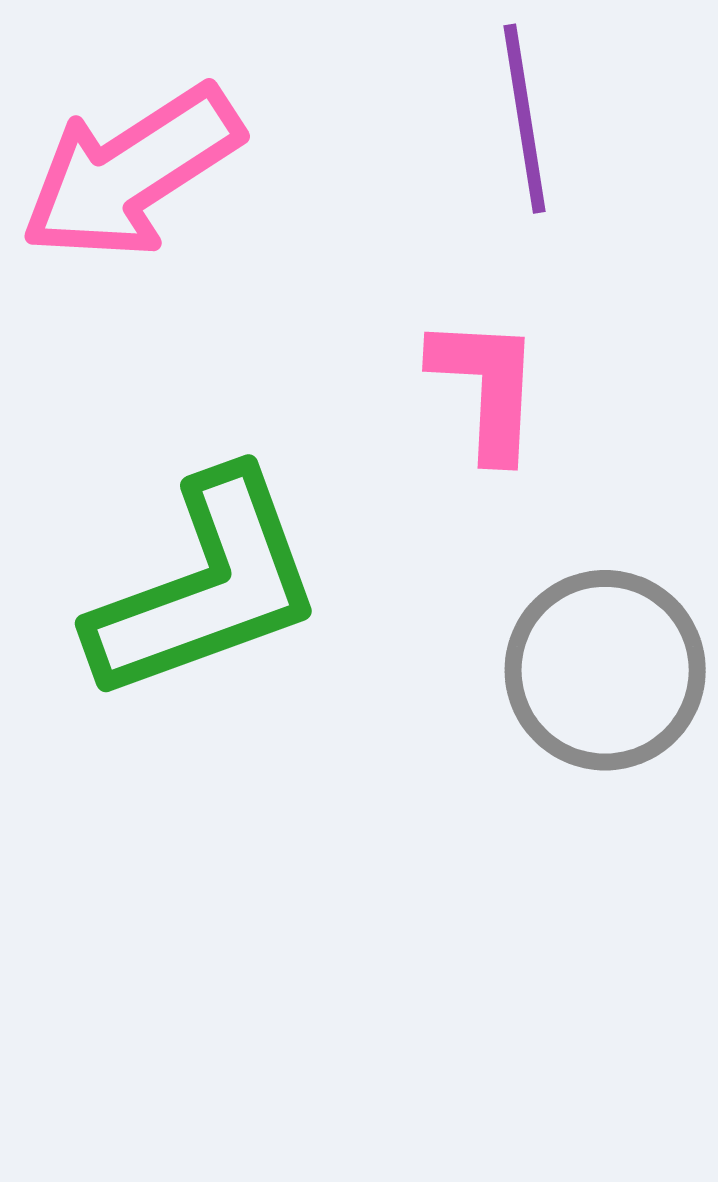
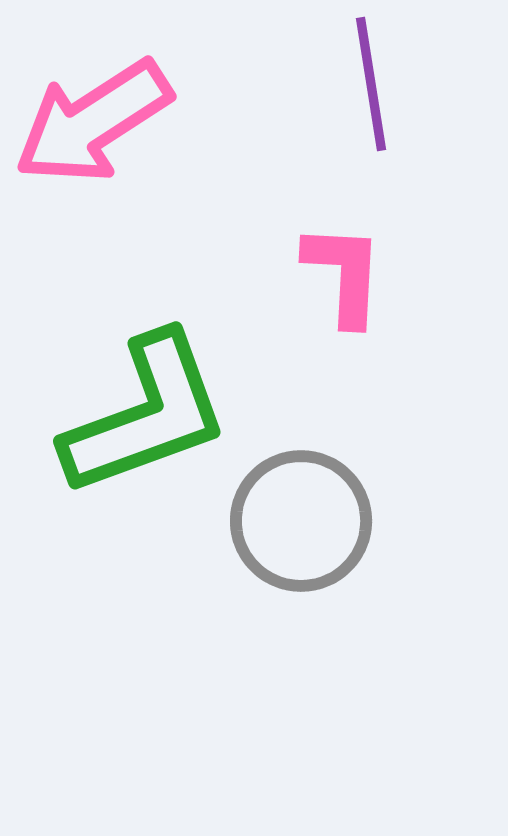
gray circle: (605, 670) -> (301, 521), moved

